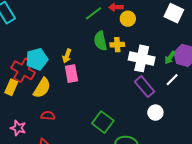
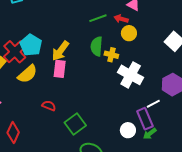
yellow arrow: (67, 56) -> (60, 51), size x1.5
green arrow: (170, 57) -> (150, 134), moved
cyan pentagon: (37, 59) -> (31, 45), turned 30
purple rectangle: (145, 87) -> (145, 119), moved
red semicircle: (48, 116) -> (49, 106), moved

